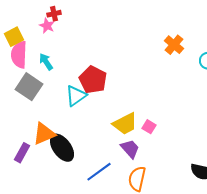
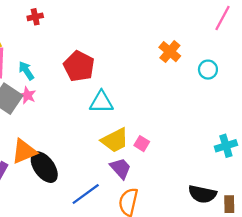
pink star: (47, 26) -> (27, 95), moved
red pentagon: (93, 80) -> (79, 66), moved
cyan triangle: (76, 96) -> (101, 102), moved, turned 35

